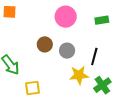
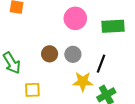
green rectangle: (102, 20) -> (113, 26), size x1.5
brown circle: (45, 44) -> (50, 54), moved

